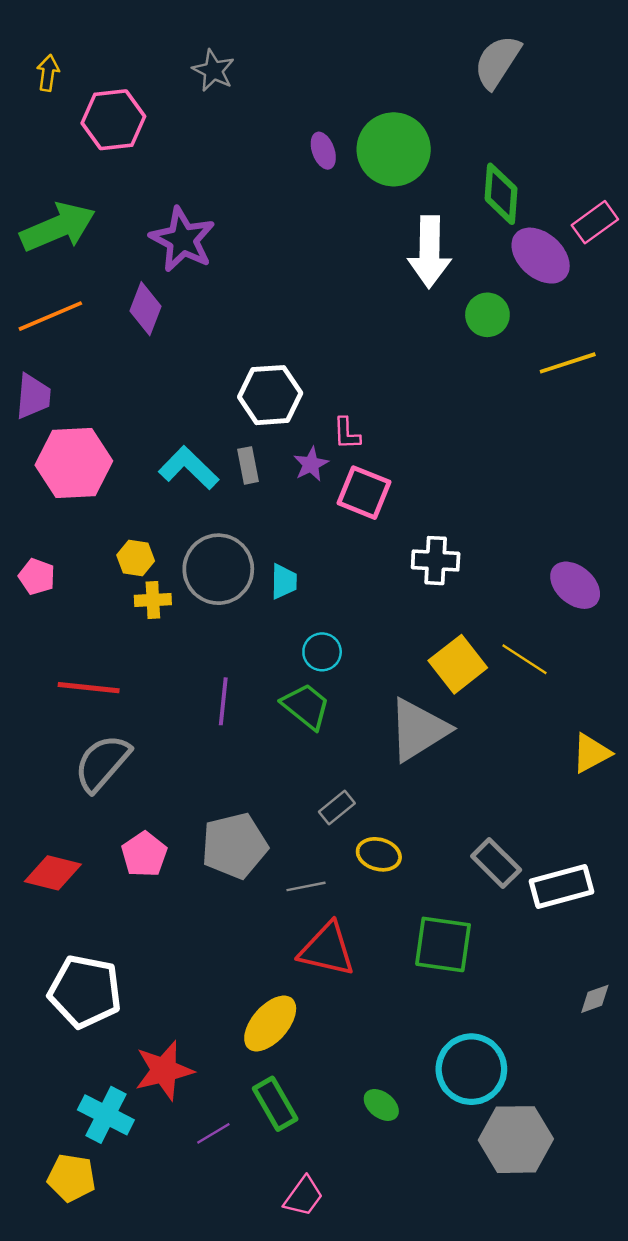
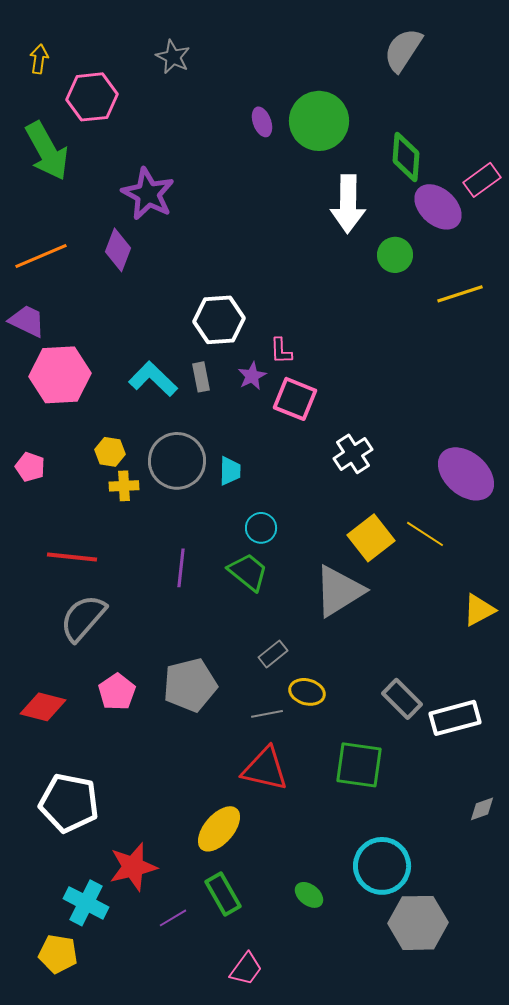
green arrow: (58, 227) -> (47, 151), moved, turned 84
purple trapezoid: (33, 396) -> (27, 321), turned -69
white cross: (436, 561) -> (353, 454), turned -36
purple ellipse: (575, 585) -> (466, 474), size x1.4
gray line: (306, 886) -> (267, 714), moved

